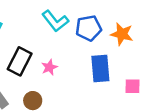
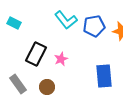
blue rectangle: (100, 68) -> (104, 76), moved

